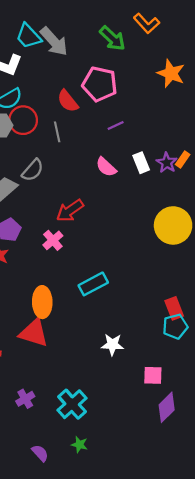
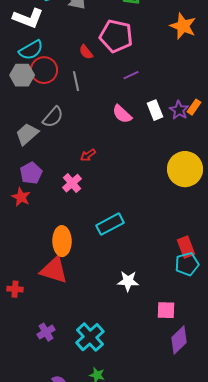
red semicircle: (68, 101) -> (86, 52), size x0.7
red arrow: (70, 211) -> (88, 155), size x0.6

